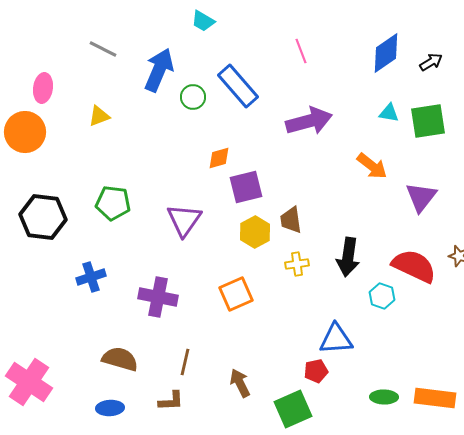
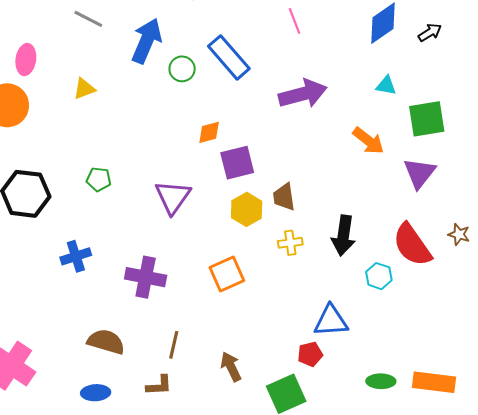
green square: (428, 121) -> (427, 119), moved
green pentagon: (113, 203) -> (99, 179), size x0.7
red semicircle: (414, 266) -> (412, 245), turned -150

